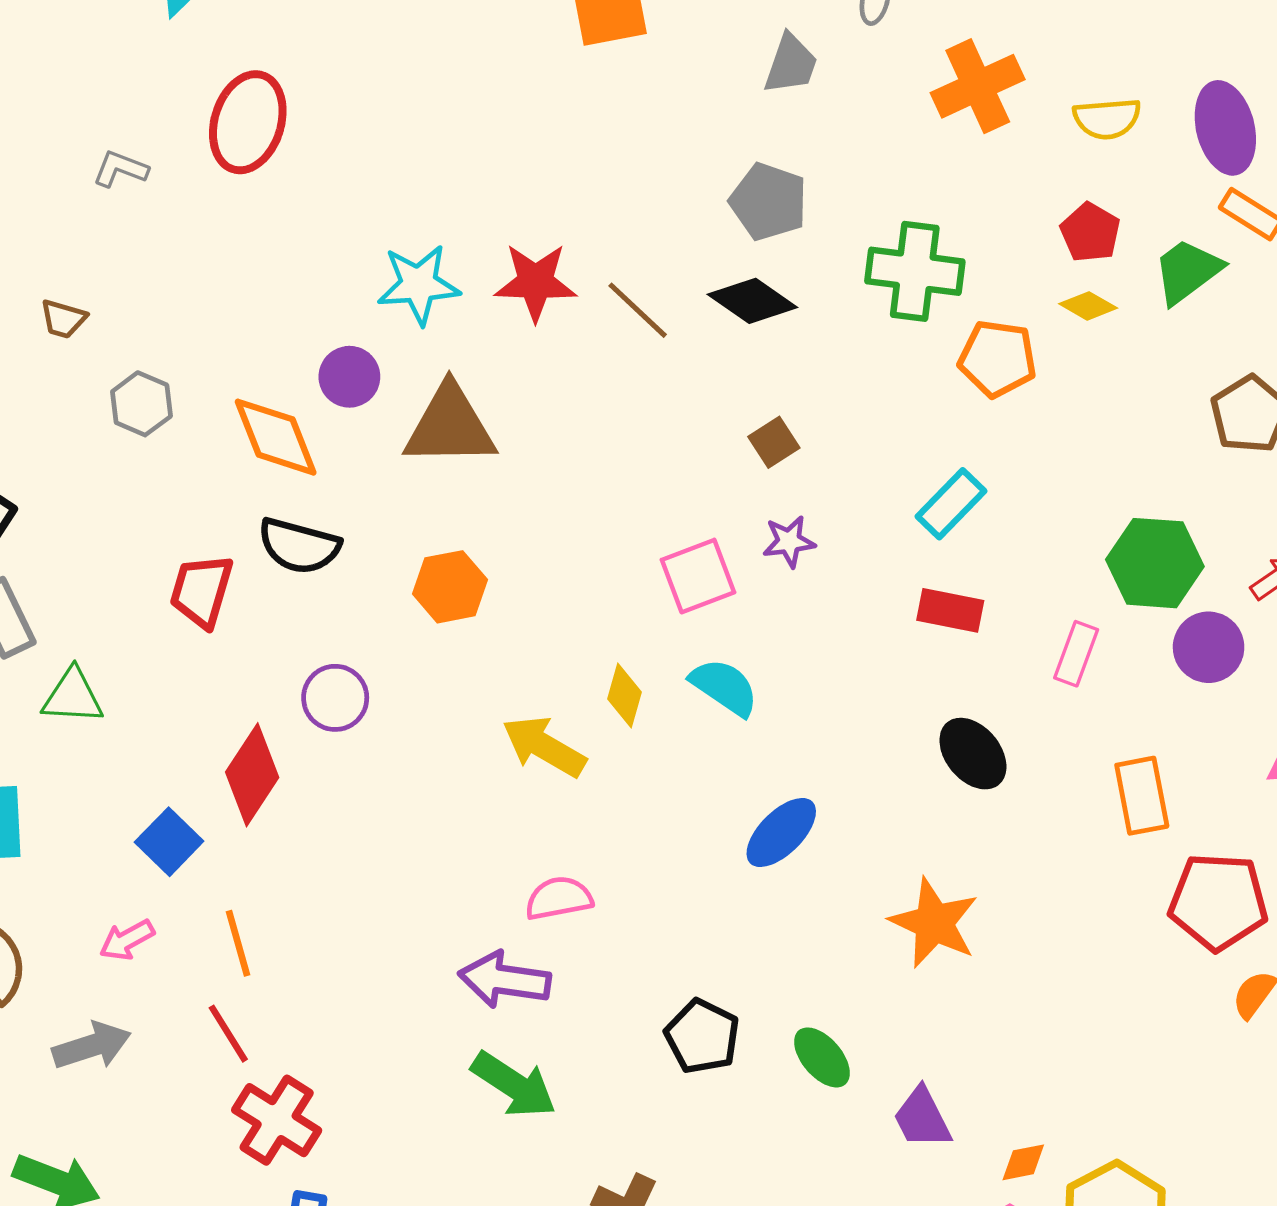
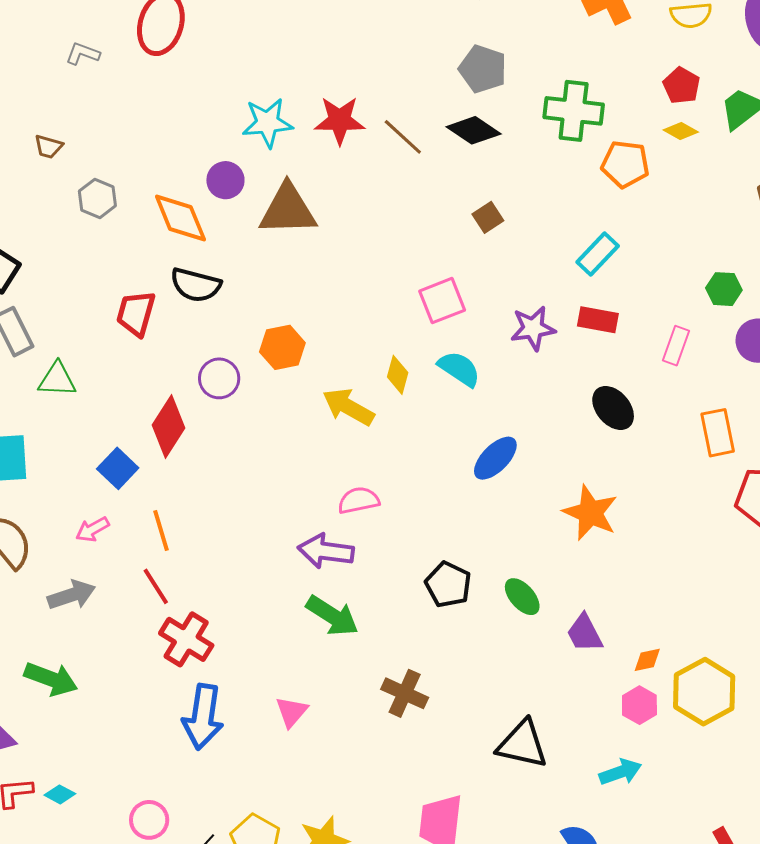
purple star: (789, 542) -> (533, 328), moved, size x1.4
green hexagon: (1155, 563) -> (724, 289), size x0.6
orange hexagon: (450, 587) -> (282, 347), moved

